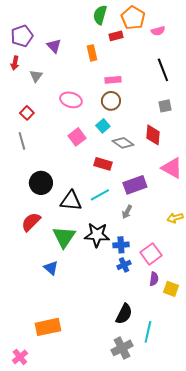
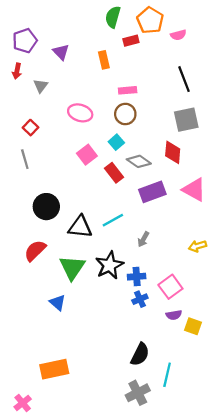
gray square: (165, 106) -> (186, 120), size x1.6
red rectangle: (103, 164) -> (114, 173), moved, turned 36
purple rectangle: (135, 185) -> (152, 192), moved
black star: (97, 235) -> (109, 265), turned -30
purple semicircle: (154, 279) -> (174, 315), turned 72

